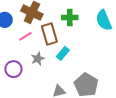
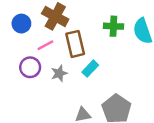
green cross: (70, 17) -> (113, 26), moved
purple circle: (13, 69) -> (30, 67), moved

